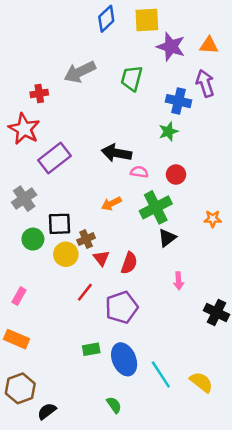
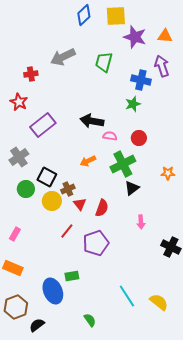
red star: (24, 129) -> (19, 102), size x0.7
black square: (60, 224) -> (47, 177), turned 30
blue ellipse: (124, 359) -> (53, 291), moved

